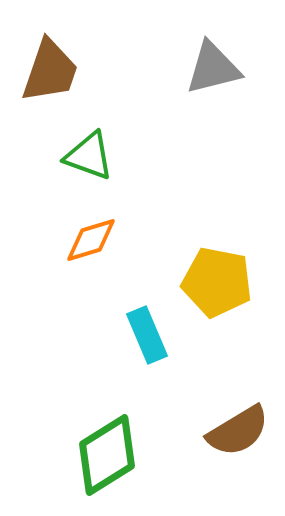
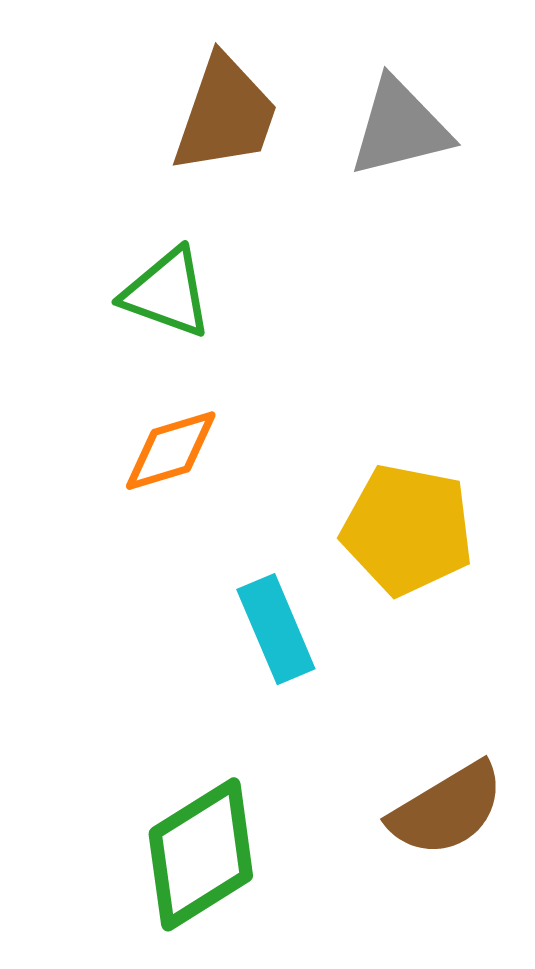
brown trapezoid: (50, 71) -> (225, 115), moved

